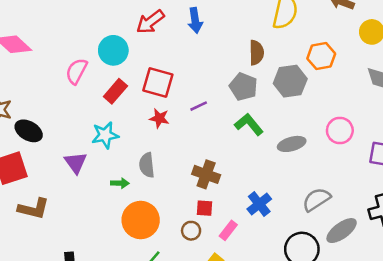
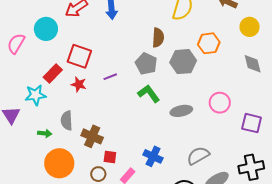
red rectangle: (115, 91) -> (53, 74), moved
brown cross: (206, 174) -> (92, 136), moved
blue cross: (259, 204) -> (153, 156), turned -30

